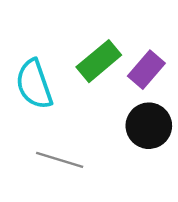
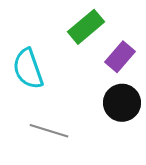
green rectangle: (99, 61) -> (86, 27), moved

